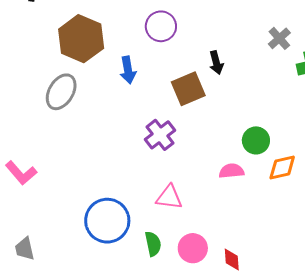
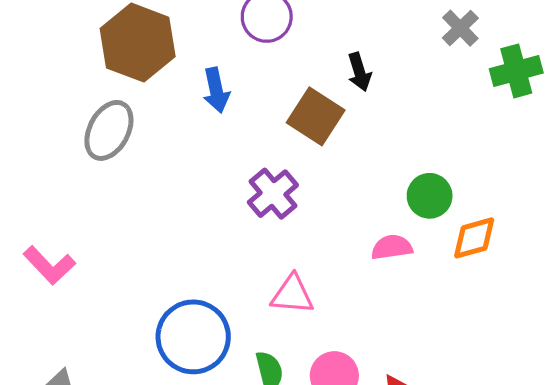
brown square: (188, 89) -> (316, 116), turned -32

